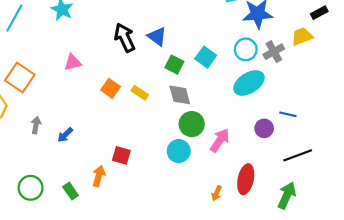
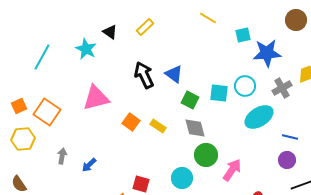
cyan circle: (246, 49) -> (245, 86), moved
cyan square: (206, 57) -> (219, 93), turned -30
pink triangle: (73, 62) -> (96, 98), size x1.6
blue line: (288, 114) -> (290, 137), moved
purple circle: (264, 128) -> (287, 160), moved
cyan circle: (179, 151) -> (182, 178), moved

